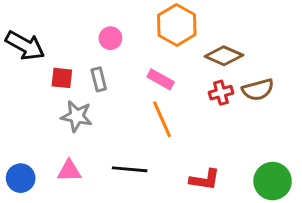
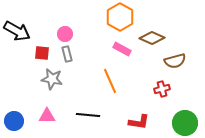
pink circle: (110, 38) -> (65, 34), moved
pink rectangle: (161, 79) -> (122, 49), moved
red cross: (221, 93) -> (162, 89), moved

